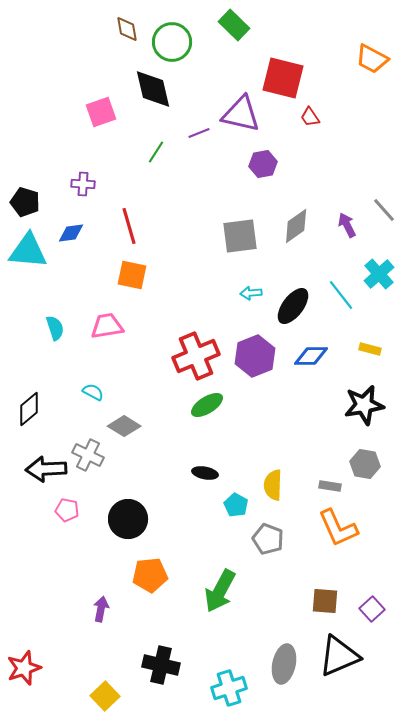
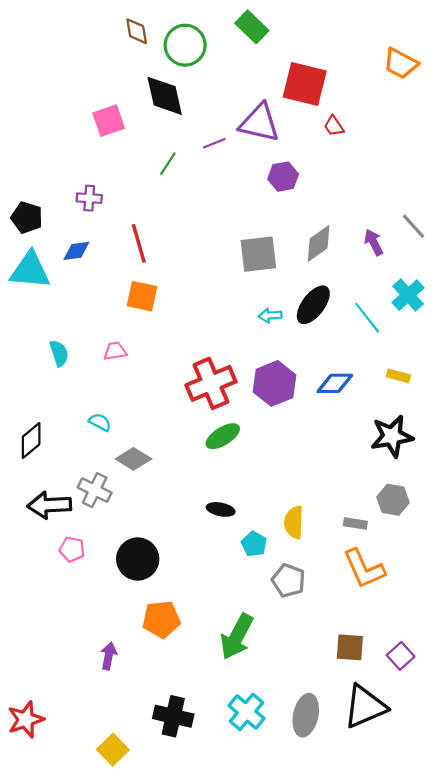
black ellipse: (293, 306) -> (313, 305), moved
pink trapezoid: (107, 326) -> (115, 351), size x0.7
cyan cross: (229, 688) -> (247, 712), moved, turned -32

